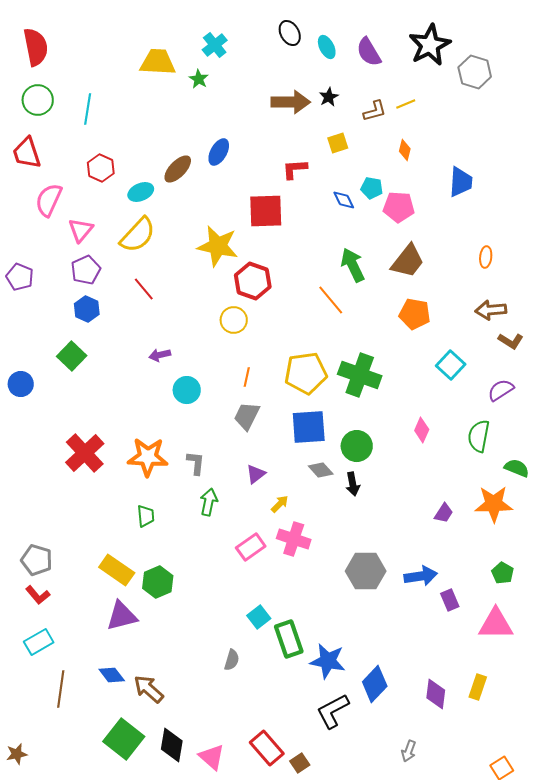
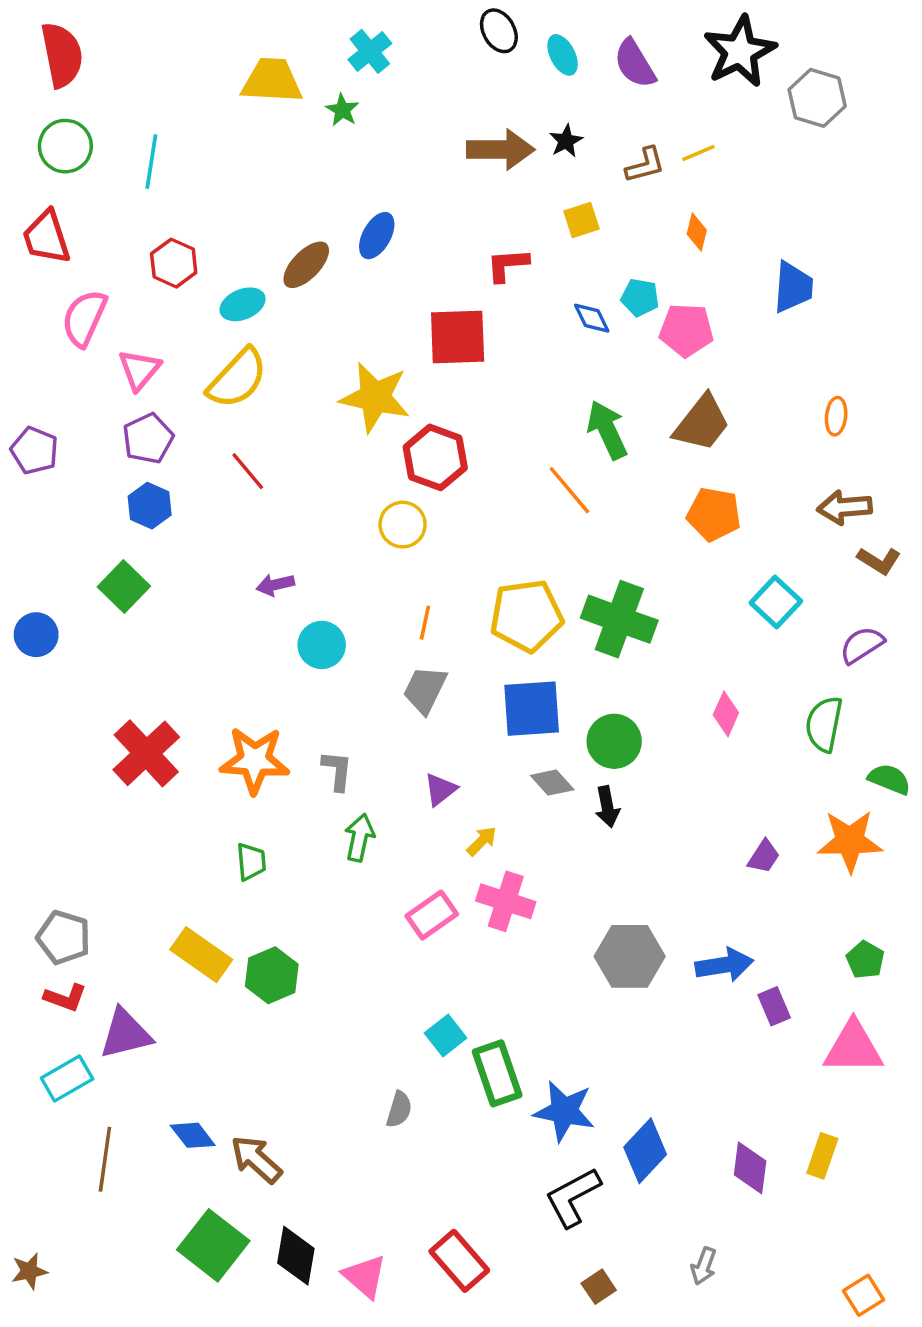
red L-shape: (38, 595) -> (65, 998), turned -30
purple triangle: (122, 616) -> (126, 1034), moved
brown square: (300, 763) -> (599, 1287), moved

